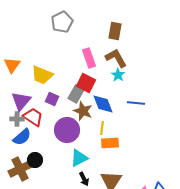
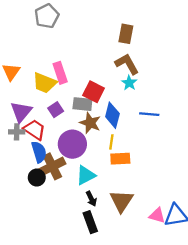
gray pentagon: (62, 22) -> (47, 16), moved
pink rectangle: (89, 58) -> (60, 73), moved
gray rectangle: (76, 94) -> (82, 104), turned 66
purple square: (52, 99) -> (56, 110), turned 32
blue diamond: (103, 104) -> (112, 115), turned 35
blue semicircle: (22, 137) -> (39, 152), moved, turned -66
brown cross: (20, 169) -> (52, 166), moved

